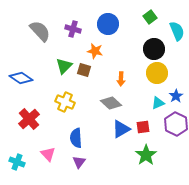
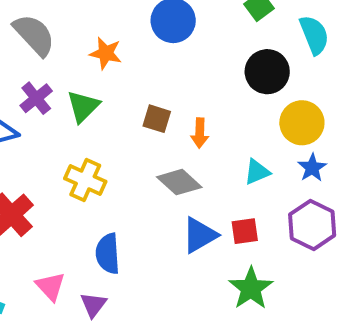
purple cross: (73, 29) -> (36, 98), moved, turned 35
orange star: (95, 51) -> (106, 53), moved
brown square: (84, 70) -> (157, 119), moved
yellow circle: (157, 73) -> (302, 123), moved
cyan triangle: (158, 103) -> (257, 172), moved
purple triangle: (79, 162) -> (93, 305), moved

